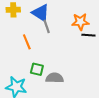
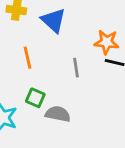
gray line: (47, 26) -> (76, 68), moved

